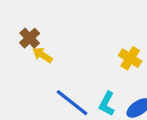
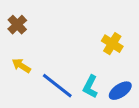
yellow arrow: (42, 55) -> (21, 66), moved

